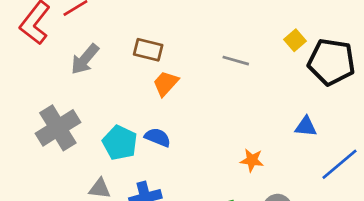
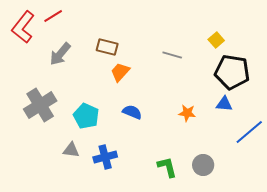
black pentagon: (331, 62) -> (232, 72), moved
blue semicircle: (158, 137) -> (132, 112), moved
orange star: (252, 160) -> (187, 113), moved

